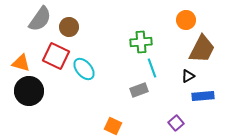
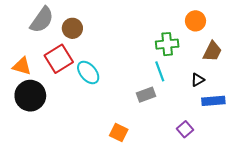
green cross: (141, 42) -> (167, 44), moved
brown trapezoid: (202, 49) -> (212, 51), size x0.7
red square: (56, 56) -> (59, 59), turned 32

